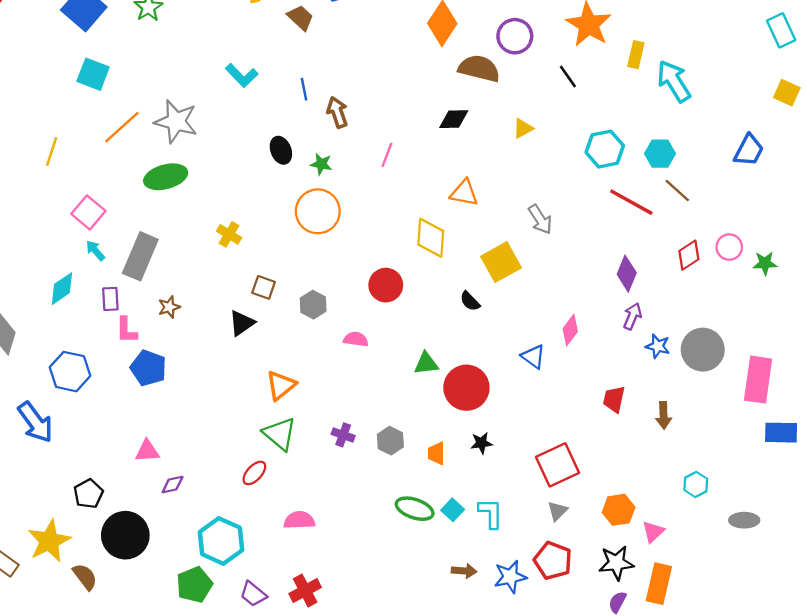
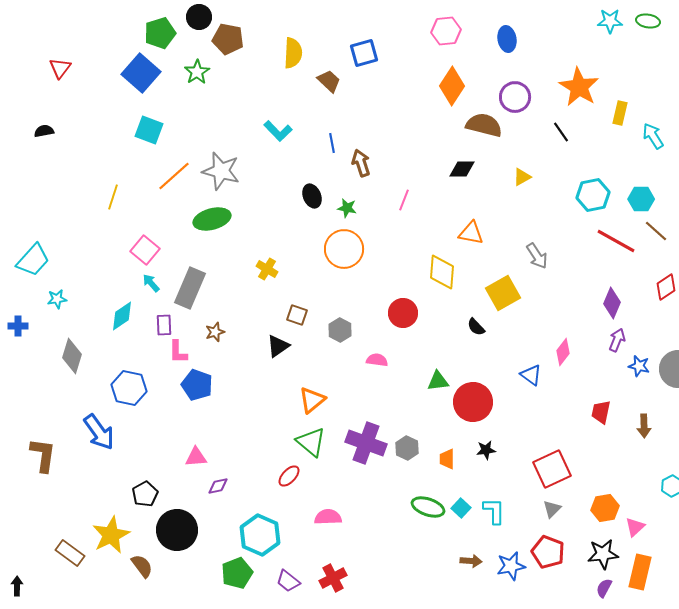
cyan arrow: (674, 81) -> (653, 136), size x0.7
purple cross: (343, 435) -> (366, 443), size x2.0

